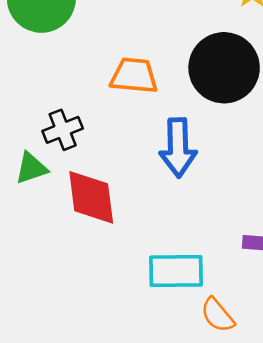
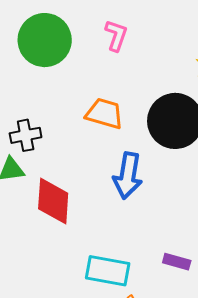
black cross: (63, 130) -> (26, 135), moved

